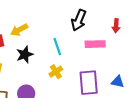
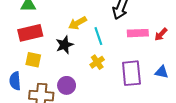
red arrow: (116, 26) -> (161, 34), moved, turned 40
yellow arrow: (19, 30) -> (78, 23), moved

